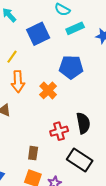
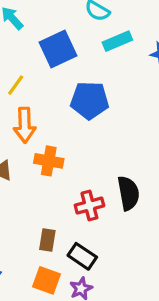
blue pentagon: (71, 67) -> (90, 100), moved
orange cross: (48, 90) -> (49, 161), moved, turned -36
black rectangle: (80, 160) -> (82, 256), moved, size x0.7

